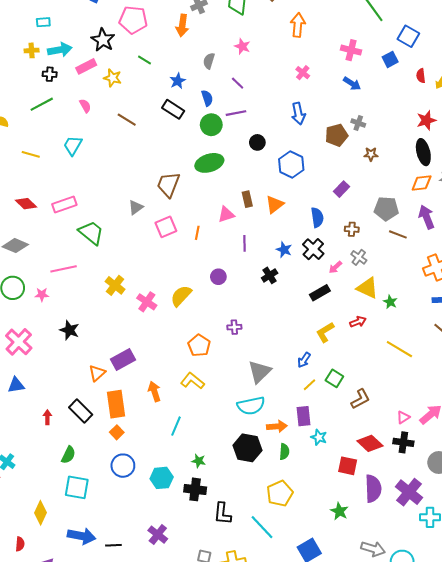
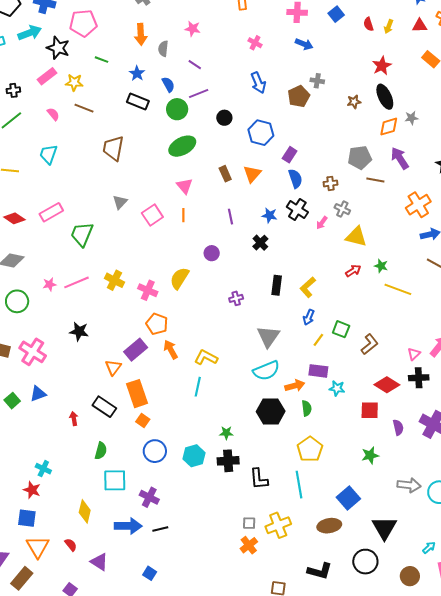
orange arrow: (182, 25) -> (141, 34), moved
cyan arrow: (60, 50) -> (30, 33), moved
brown line: (127, 120) -> (84, 108), moved
brown star: (371, 154) -> (354, 102), moved
brown trapezoid: (168, 185) -> (113, 148), moved
purple rectangle: (342, 189) -> (290, 155), moved
pink triangle: (226, 214) -> (185, 186), moved, turned -42
green trapezoid: (91, 233) -> (82, 234), turned -96
pink line: (64, 269) -> (76, 282), moved
black rectangle: (320, 293) -> (277, 285), moved, turned -42
pink star: (42, 295) -> (50, 284), moved
green star: (390, 302) -> (381, 266), moved
yellow L-shape: (325, 332) -> (308, 287), moved
orange pentagon: (199, 345) -> (157, 324), moved
orange arrow: (154, 391) -> (171, 350), moved
purple rectangle: (303, 416) -> (318, 371), turned -66
cyan line: (176, 426) -> (198, 387), moved
purple semicircle: (373, 489) -> (398, 427), size x0.6
green star: (339, 511) -> (370, 455), turned -30
cyan line: (262, 527) -> (299, 485), turned 44
purple cross: (158, 535) -> (149, 497), moved
red semicircle: (20, 544) -> (71, 545), turned -32

